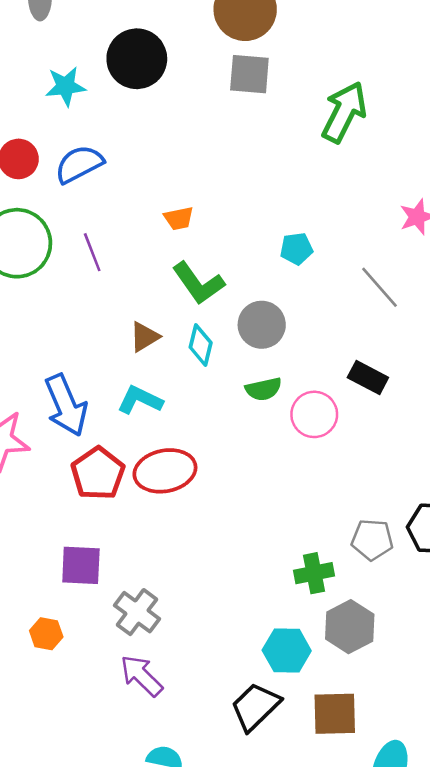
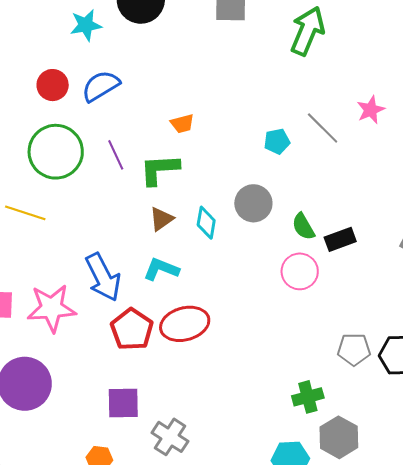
green L-shape: (198, 283) -> (159, 169), moved, turned 126
gray line: (380, 287) -> (323, 128), moved
black rectangle: (368, 377) -> (340, 239), turned -44
green semicircle: (263, 389) -> (303, 227), moved, turned 76
gray pentagon: (372, 540) -> (354, 349), moved

